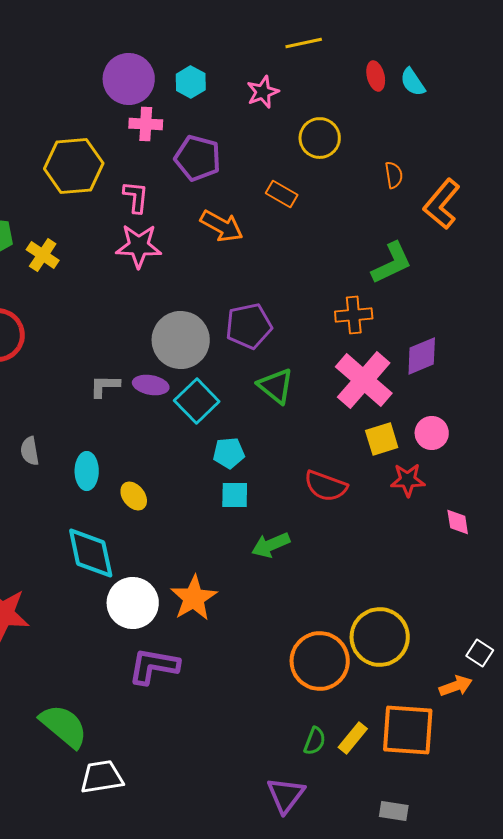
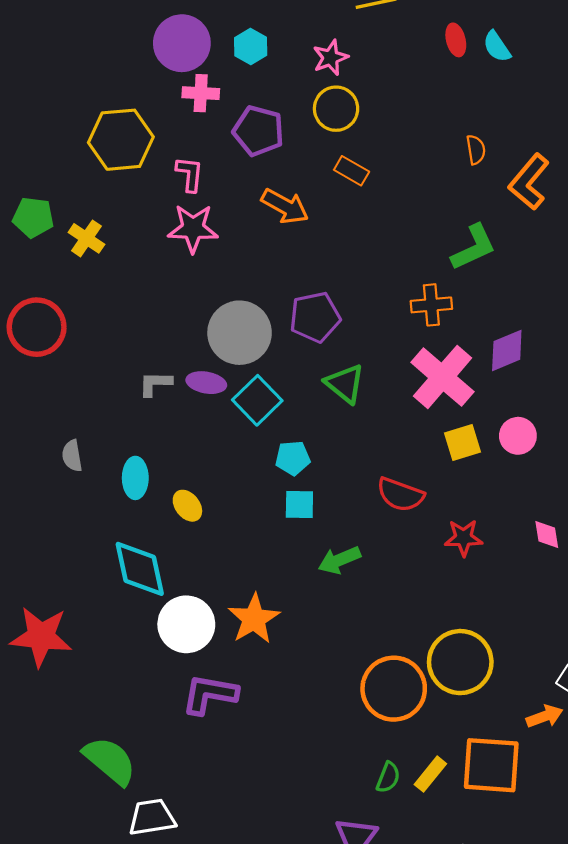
yellow circle: (320, 138) -> (336, 109), moved
red star: (408, 480) -> (464, 538), moved

